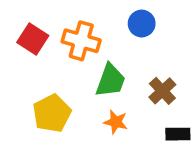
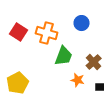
yellow pentagon: (52, 113) -> (18, 83), moved
orange star: (116, 122) -> (78, 80), moved

